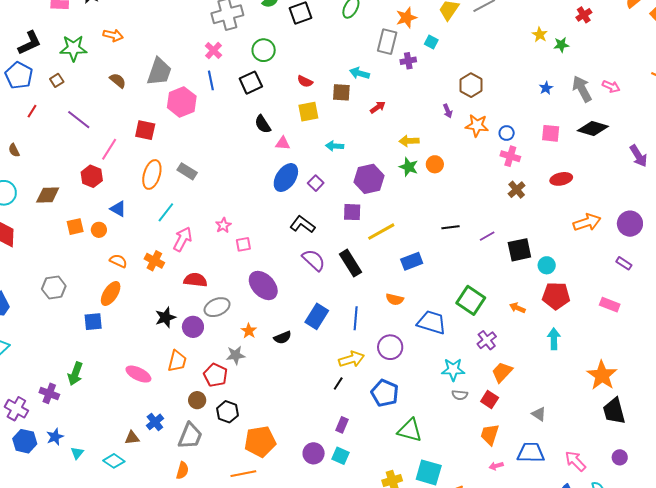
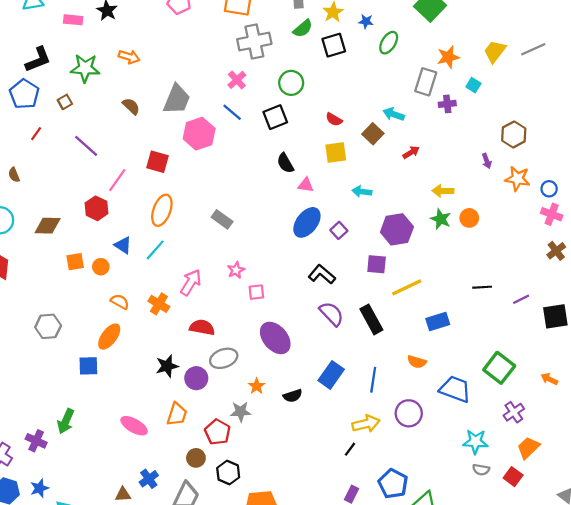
blue line: (211, 80) -> (232, 112), turned -42
brown square: (341, 92) -> (373, 134), turned 36
gray rectangle: (187, 171) -> (222, 219), moved
cyan line: (166, 212) -> (155, 250), moved
blue pentagon: (385, 393) -> (393, 484), moved

